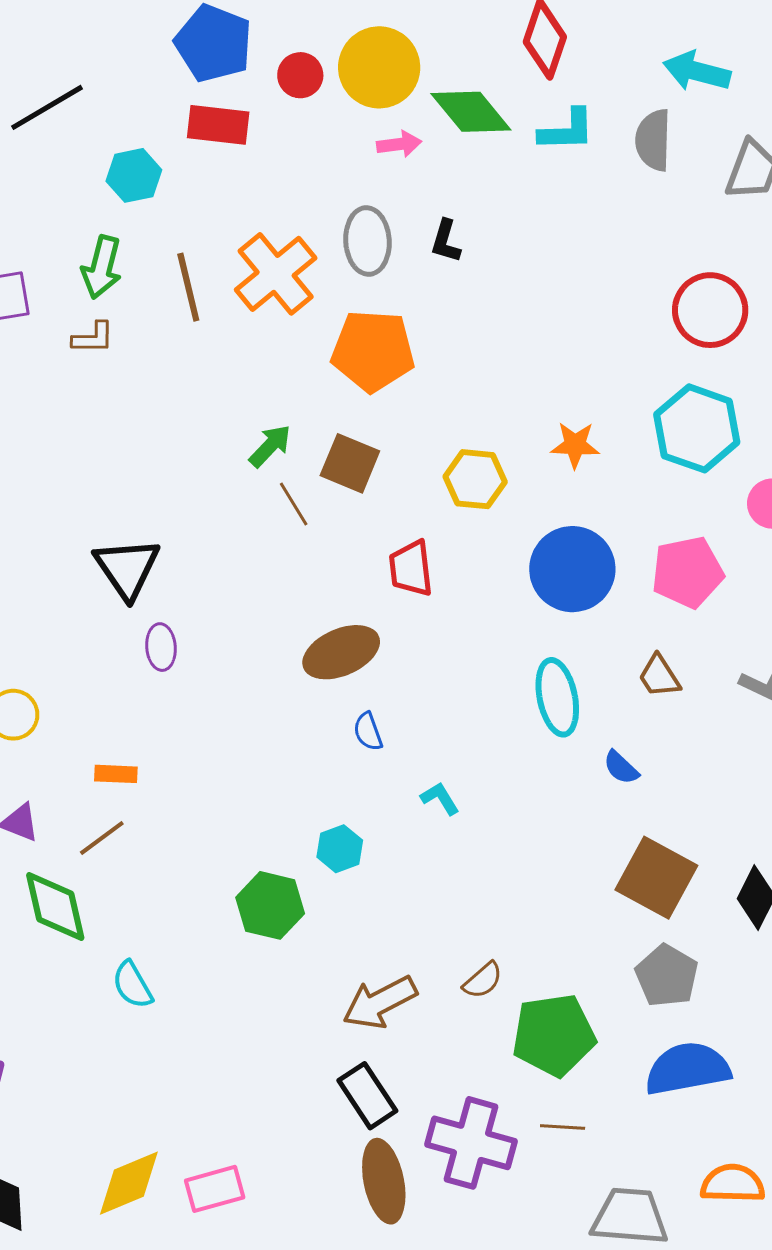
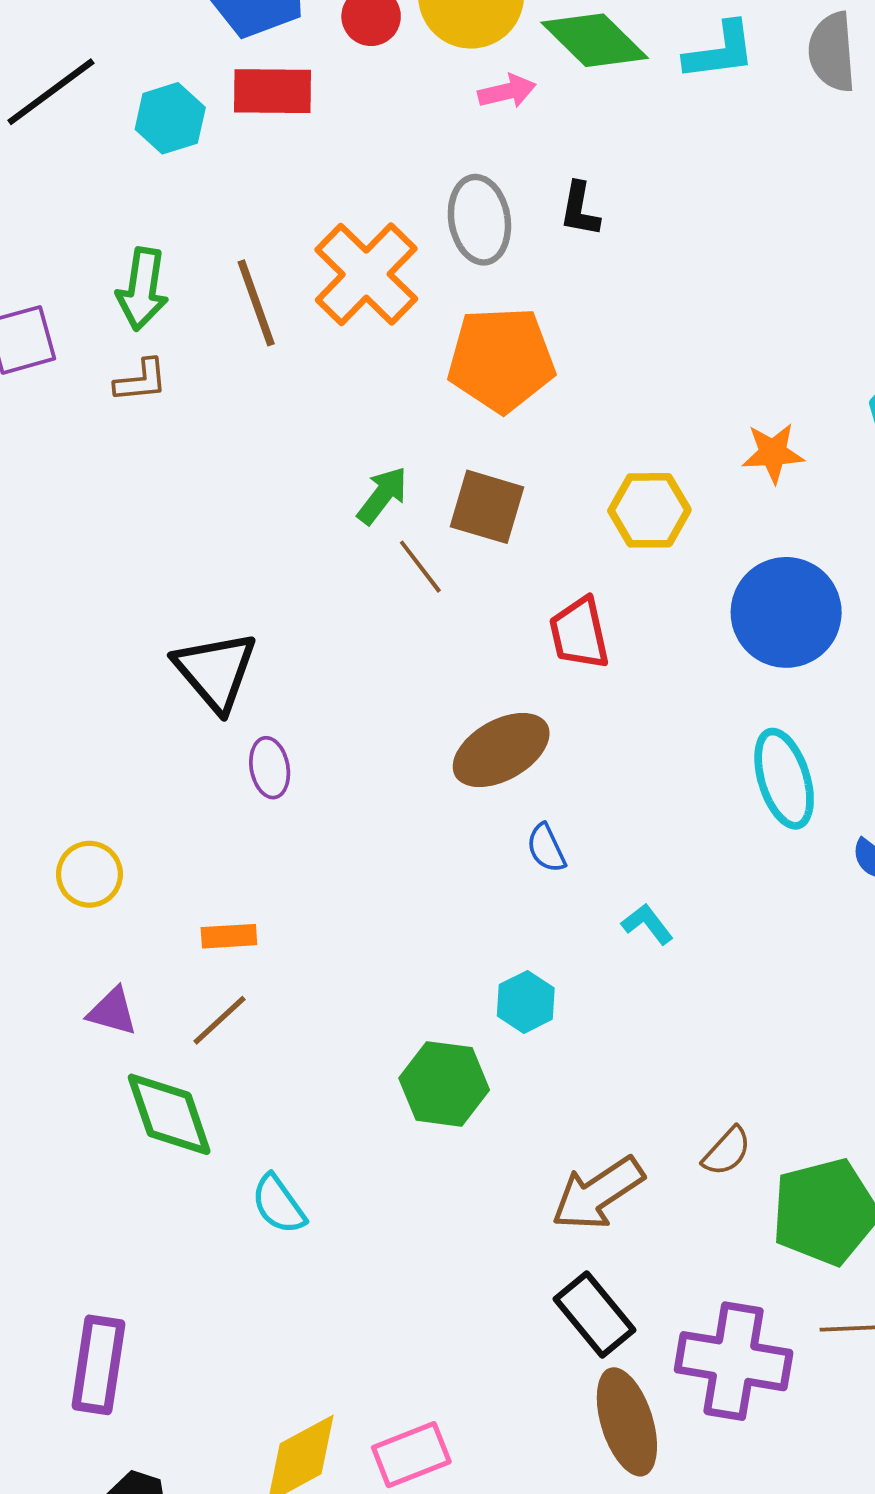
cyan hexagon: (134, 175) -> (170, 118), moved

